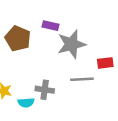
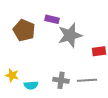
gray line: (82, 79) -> (87, 80), moved
gray cross: (45, 90) -> (61, 80), moved

